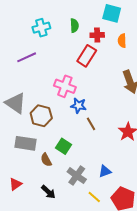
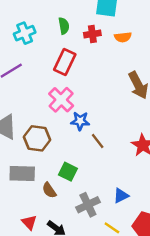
orange semicircle: (122, 41) -> (123, 37), turned -88
red rectangle: (87, 56) -> (65, 62), moved
pink cross: (65, 86) -> (61, 100), turned 30
gray cross: (77, 176) -> (88, 205), turned 36
red triangle: (16, 184) -> (29, 222), moved, turned -32

